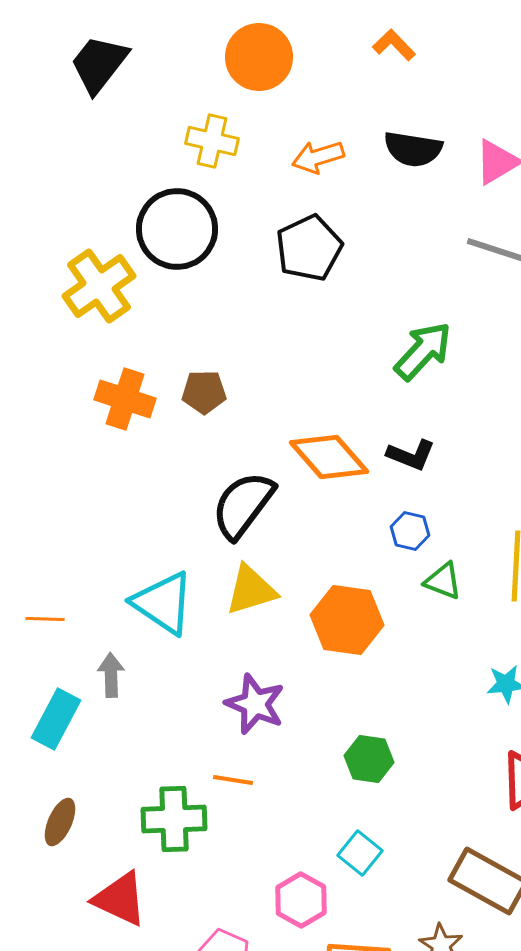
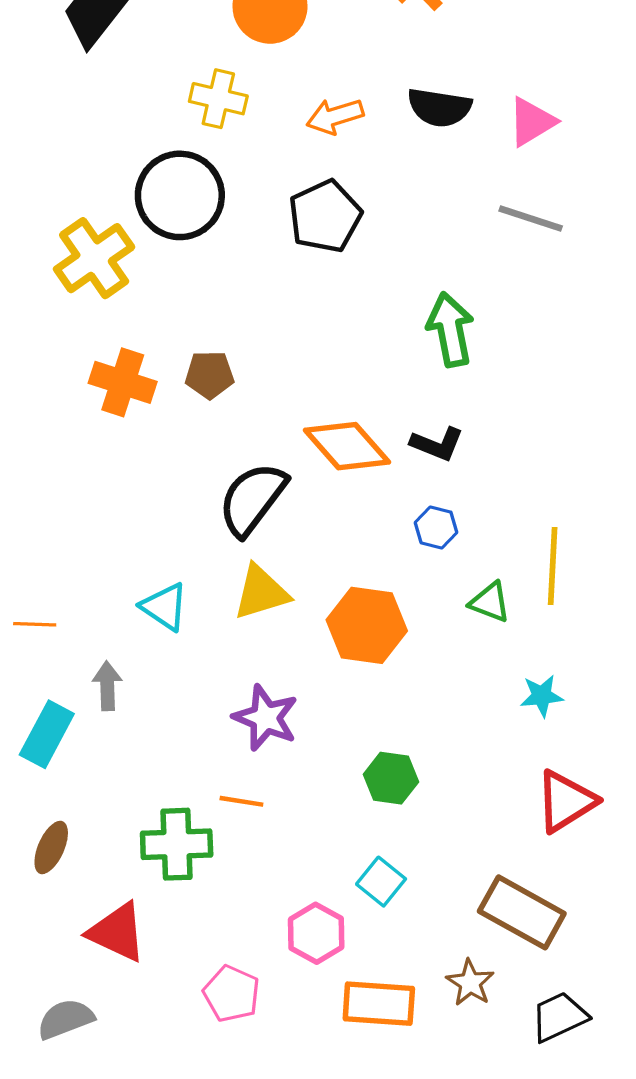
green arrow: (423, 351) -> (450, 330), turned -54
green triangle: (443, 581) -> (490, 602), moved
cyan triangle: (163, 603) -> (164, 607), size x0.7

